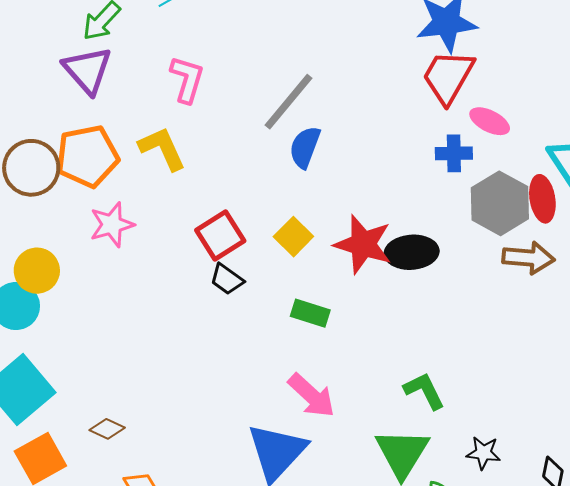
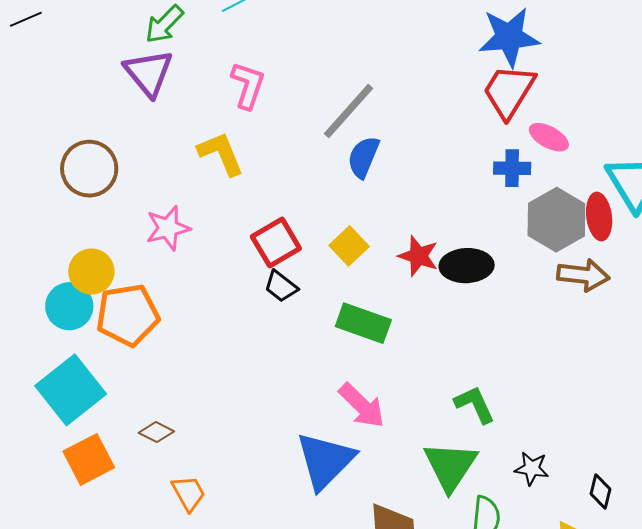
orange pentagon: (87, 156) -> (128, 315), moved
red star: (363, 244) -> (418, 256), size x0.7
green rectangle: (310, 313) -> (363, 323), size x1.4

